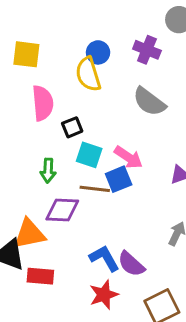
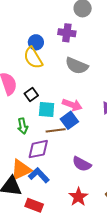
blue L-shape: (104, 258) -> (39, 175), moved
purple semicircle: (131, 264) -> (82, 164), moved
red rectangle: (40, 276) -> (34, 205), moved, turned 30

